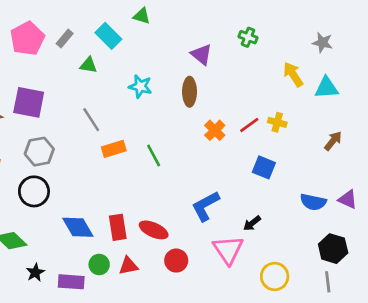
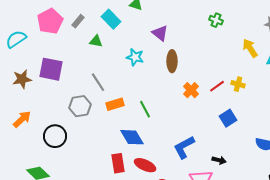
purple triangle: (201, 54) -> (160, 33), moved
gray hexagon: (39, 152) -> (80, 106), moved
blue square: (264, 167) -> (228, 118), turned 36
black arrow: (252, 223) -> (219, 160), turned -128
blue diamond: (78, 227) -> (132, 137), moved

